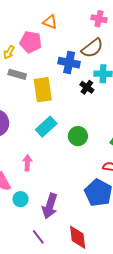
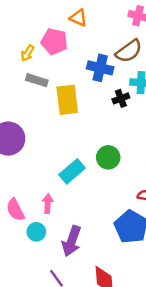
black cross: (87, 87) -> (121, 98), turned 32
cyan rectangle: (46, 127) -> (72, 171), moved
pink arrow: (27, 163) -> (48, 204), moved

